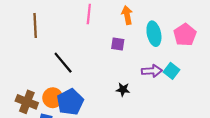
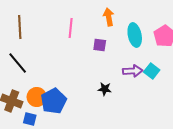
pink line: (89, 14) -> (71, 28), moved
black line: (63, 63) -> (18, 63), moved

